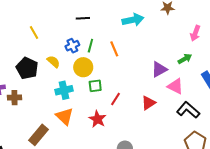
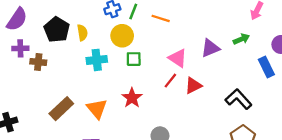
orange line: (114, 49) -> (161, 18), turned -56
yellow semicircle: (53, 62) -> (82, 33), moved, turned 32
pink triangle: (175, 86) -> (178, 58), moved
red line: (116, 99) -> (170, 81), moved
orange triangle: (65, 116) -> (97, 109), moved

